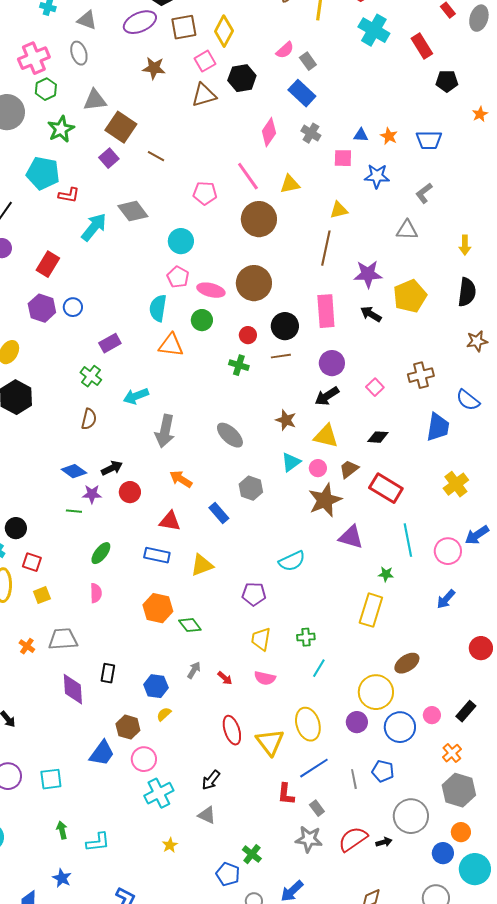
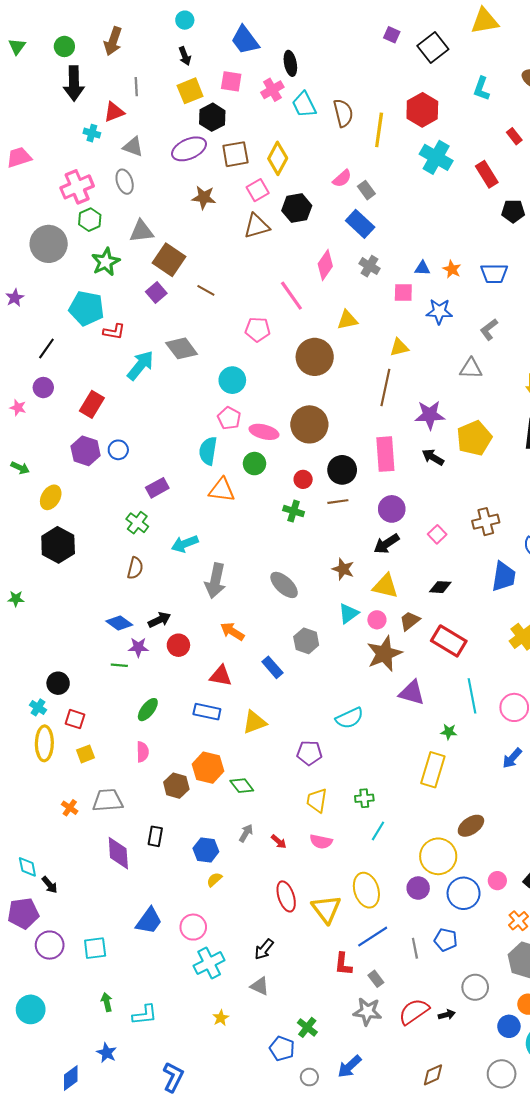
pink line: (248, 176) -> (291, 296), moved
brown hexagon: (128, 727) -> (176, 786), moved
gray circle: (411, 816) -> (475, 987), size x0.7

